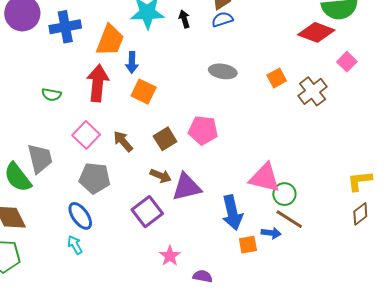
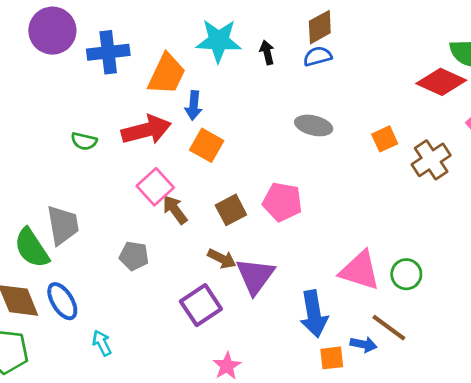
red arrow: (98, 83) -> (146, 130), turned 66
pink square: (86, 135) -> (155, 187), moved
gray pentagon: (95, 178) -> (134, 256), size x0.7
purple triangle: (187, 187) -> (255, 276), turned -44
green circle: (284, 194) -> (406, 274), moved
blue ellipse: (80, 216) -> (62, 301), moved

